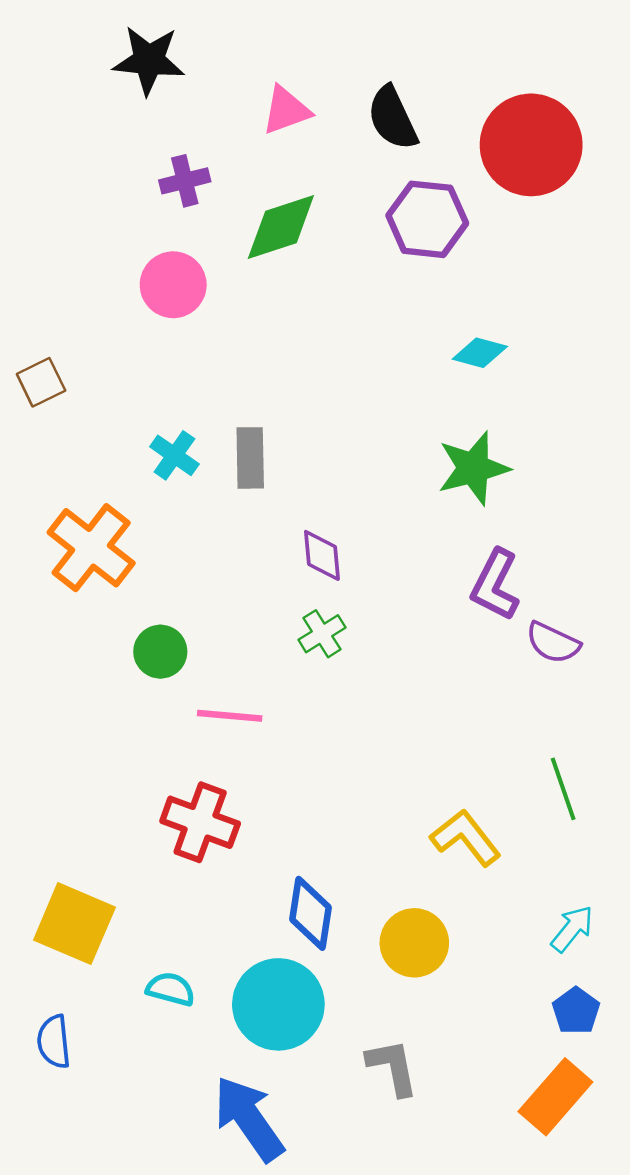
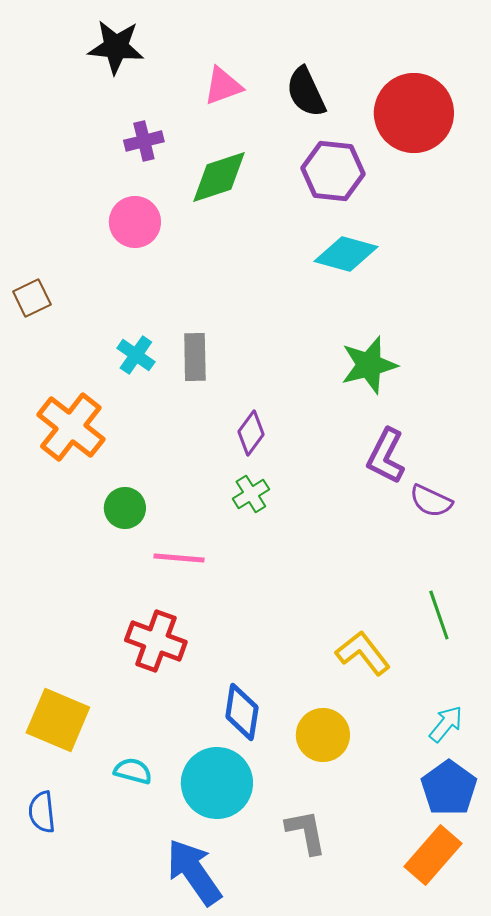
cyan diamond: (480, 353) -> (346, 254), moved, size x1.5
purple diamond: (322, 555) -> (251, 433), turned 42
blue pentagon: (576, 1011) -> (449, 788), size x1.5

